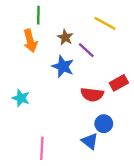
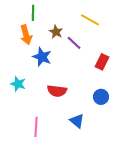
blue star: (63, 67) -> (42, 57), moved
red rectangle: (119, 83) -> (102, 62), moved, turned -35
red semicircle: (92, 95) -> (57, 91), moved
blue circle: (104, 124) -> (101, 97), moved

